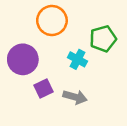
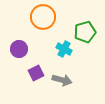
purple circle: (23, 59) -> (19, 49), size x0.7

